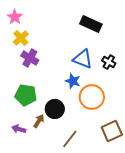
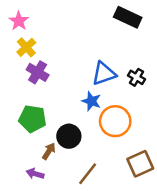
black rectangle: (91, 24) -> (128, 17), moved
blue triangle: (83, 59) -> (104, 74), turned -40
purple arrow: (19, 129) -> (35, 174), moved

